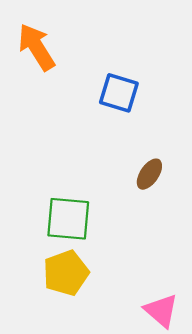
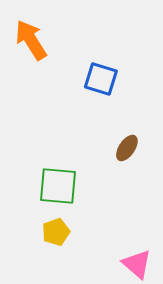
yellow pentagon: (66, 273) -> (56, 232), size x0.7

